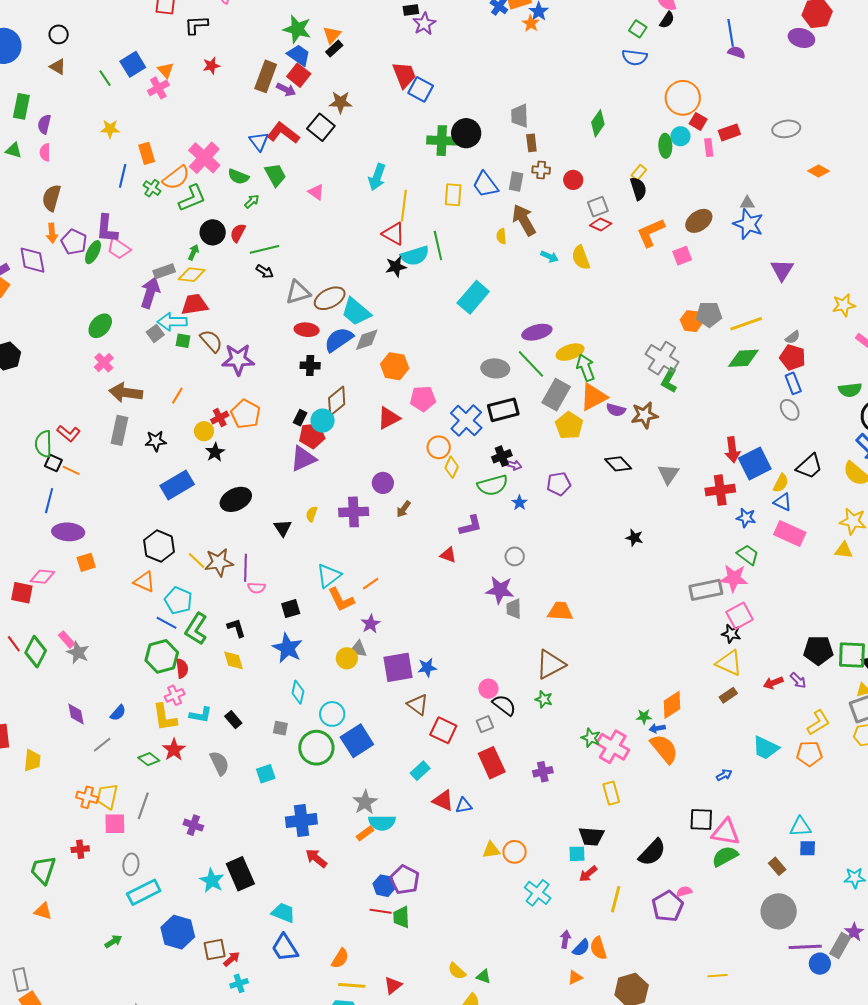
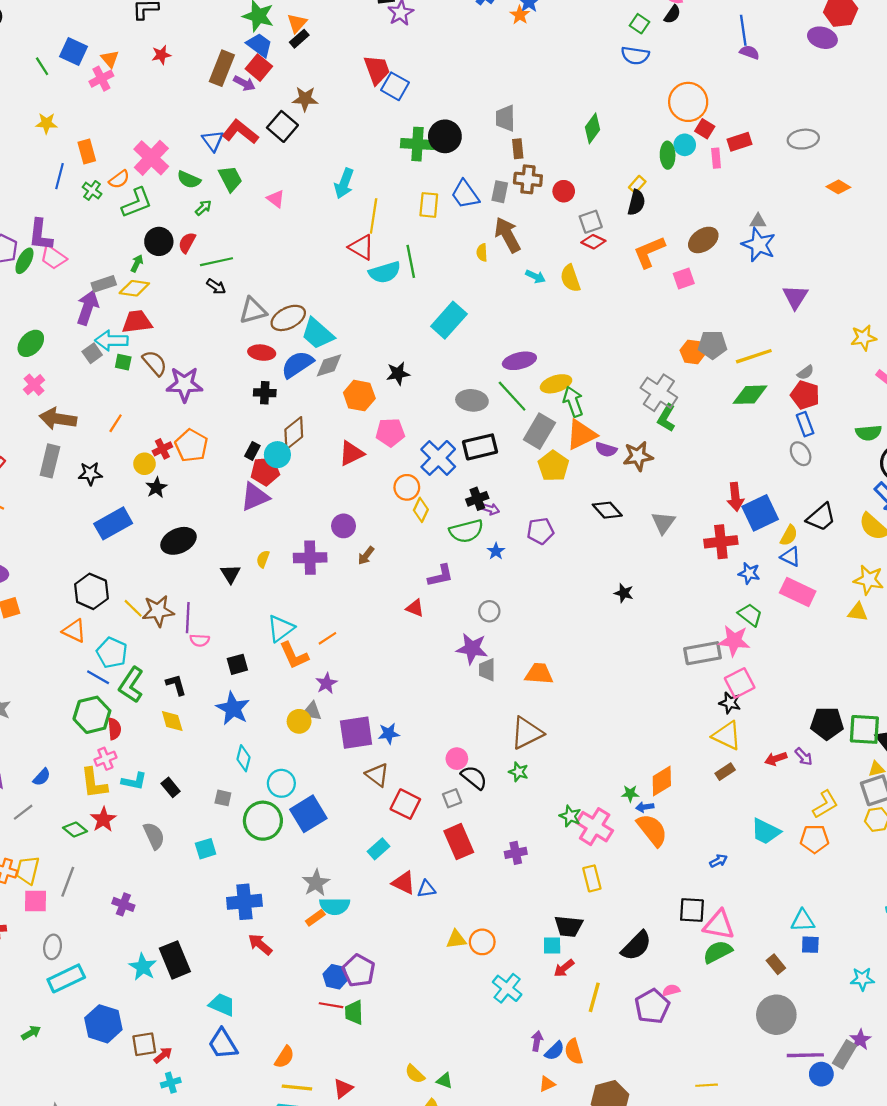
blue square: (133, 64) -> (73, 52), turned -35
brown cross: (541, 170) -> (528, 179), size x1.4
orange semicircle: (176, 178) -> (119, 179), size x0.7
black semicircle: (638, 189) -> (636, 202), turned 30
black star: (396, 267) -> (398, 374), moved

